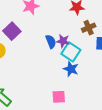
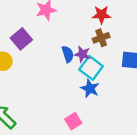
brown cross: (89, 28) -> (101, 38), moved
pink square: (59, 97) -> (73, 121), turned -32

